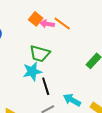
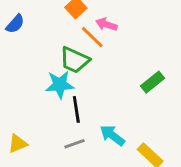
pink arrow: (47, 24) -> (106, 24), moved
orange line: (62, 24) -> (92, 37), moved

